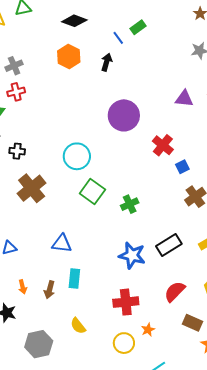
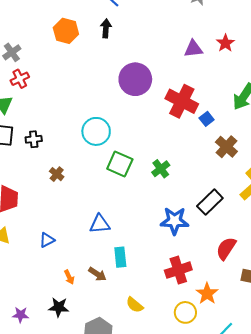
red cross: (163, 145) -> (182, 101), size x1.4
brown cross: (32, 188) -> (57, 174), size x0.5
brown arrow: (49, 290) -> (97, 274), turned -60
orange star: (148, 330) -> (207, 293), size x1.5

